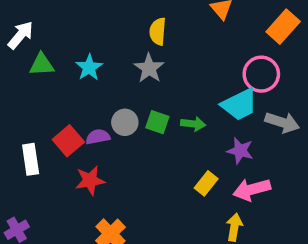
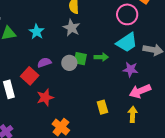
pink circle: (261, 74) -> (127, 14), moved
gray circle: (125, 122) -> (69, 63), moved
purple semicircle: (98, 137) -> (44, 62), moved
yellow rectangle: (206, 183) -> (102, 107), moved, turned -48

